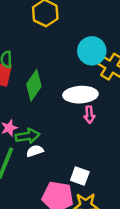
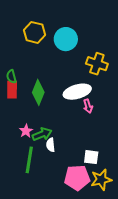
cyan circle: (92, 51) -> (66, 39), moved
white semicircle: (35, 151) -> (51, 145), turned -64

